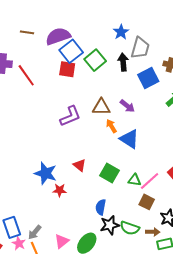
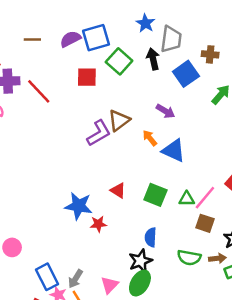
purple semicircle: (58, 36) -> (70, 39), size x0.7
blue square: (71, 51) -> (96, 38), moved, turned 30
brown triangle: (101, 107) -> (119, 120), moved, turned -30
black star: (110, 225) -> (140, 261), moved

